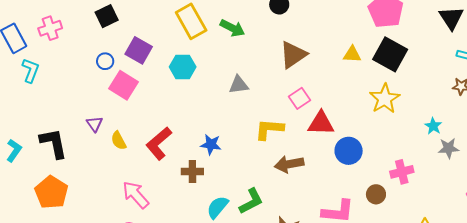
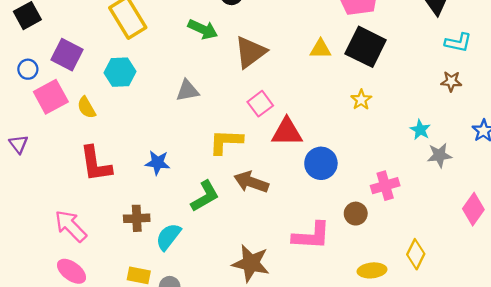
green arrow: (232, 28) -> (203, 29), moved
pink square: (124, 85) -> (51, 97), turned 32
yellow star: (385, 99) -> (361, 100), size x0.6
yellow semicircle: (119, 141) -> (86, 108), moved
red L-shape: (159, 143) -> (96, 164), turned -56
brown arrow: (289, 164) -> (251, 182), turned 32
brown cross: (192, 172) -> (137, 218), moved
green L-shape: (251, 201) -> (205, 196), moved

